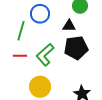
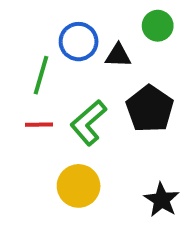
black triangle: (69, 26) -> (118, 55), moved
black pentagon: (76, 48) -> (150, 109), turned -30

